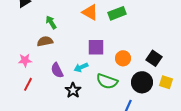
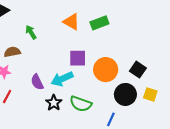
brown semicircle: (45, 41) -> (12, 52), moved
orange circle: (123, 58) -> (106, 70), size x1.5
cyan arrow: (81, 67) -> (62, 79), size x1.5
green semicircle: (107, 81) -> (81, 104), moved

